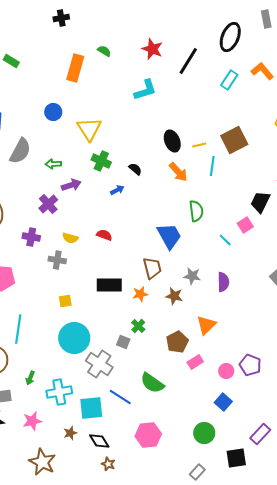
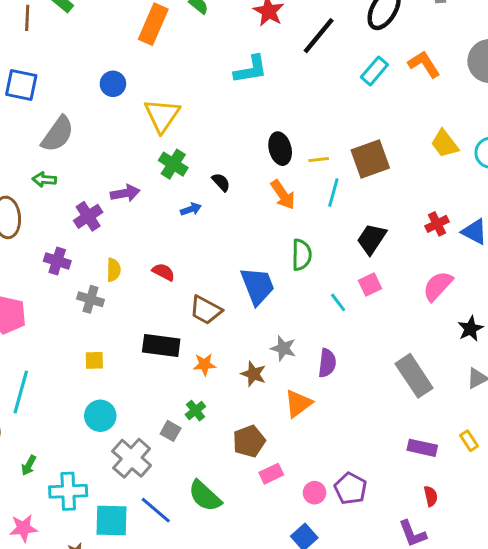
green arrow: (53, 164) -> (44, 180), moved
black trapezoid: (260, 202) -> (372, 239), moved
yellow semicircle: (70, 238) -> (114, 270), turned -112
brown trapezoid: (152, 268) -> (206, 310), moved, turned 125
orange triangle: (206, 325) -> (298, 403), moved
cyan circle: (74, 338) -> (100, 416), size x0.7

